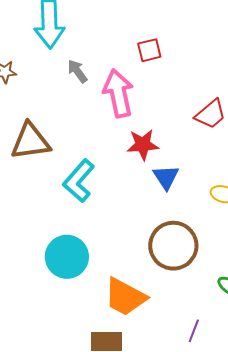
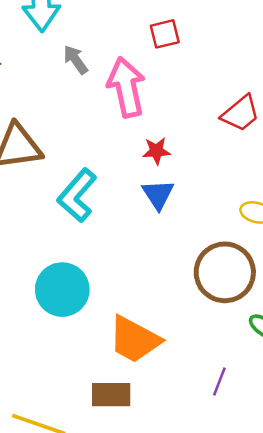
red star: (143, 145) -> (156, 151), size x0.7
blue triangle: (166, 177) -> (158, 194), moved
brown circle: (173, 246) -> (225, 272), moved

